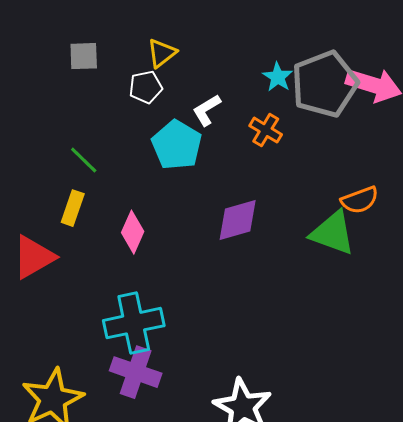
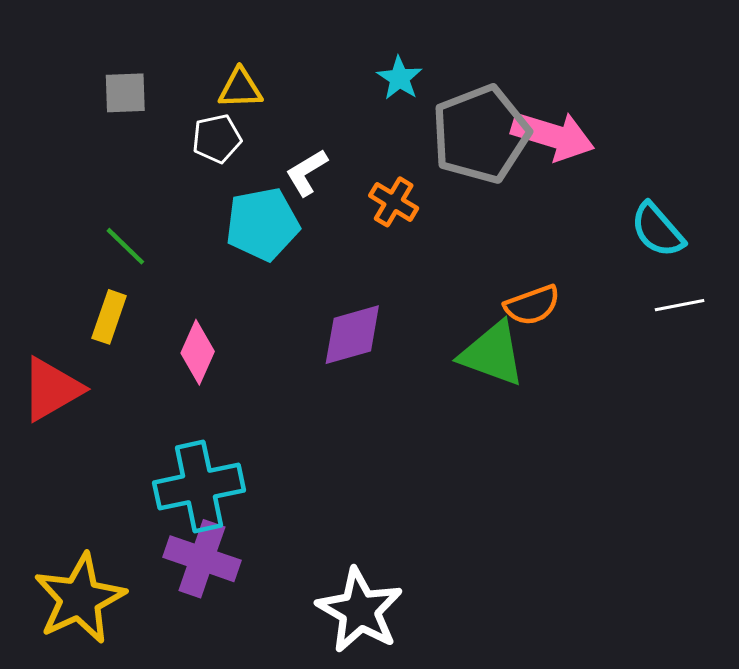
yellow triangle: (162, 53) -> (240, 88), turned 36
cyan star: (278, 77) -> (400, 78), moved
cyan pentagon: (177, 145) -> (262, 224), turned 30

